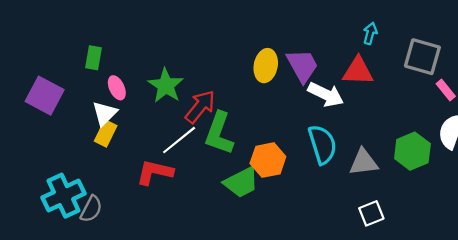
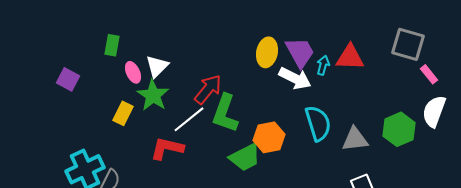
cyan arrow: (370, 33) -> (323, 65), moved
green star: (166, 86) -> (153, 95), moved
white arrow: (326, 94) -> (295, 78), moved
purple square: (45, 96) -> (68, 79), size x0.7
white triangle: (105, 113) -> (157, 66), moved

